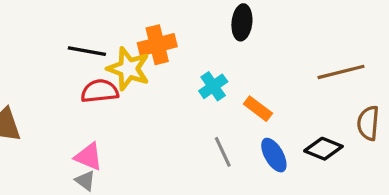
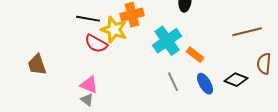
cyan cross: (213, 86) -> (167, 41), size x1.6
red semicircle: (100, 91) -> (96, 44), turned -145

